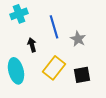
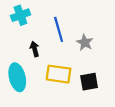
yellow rectangle: (54, 68) -> (59, 74), turned 60

